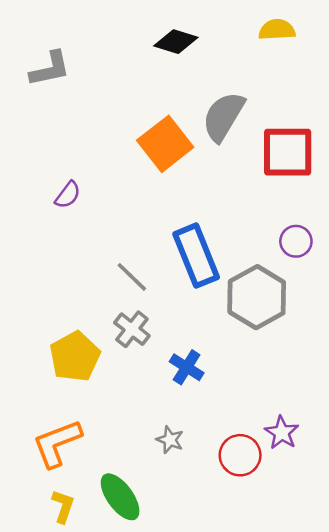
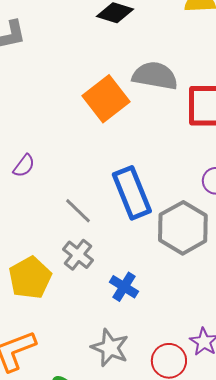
gray semicircle: (223, 116) -> (155, 76), turned 69
purple semicircle: (68, 195) -> (24, 166), moved
gray star: (170, 440) -> (110, 348), size x1.6

